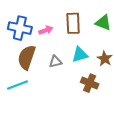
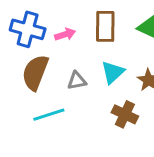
cyan triangle: (80, 55) -> (113, 72), turned -30
cyan line: (17, 85) -> (49, 115), moved

